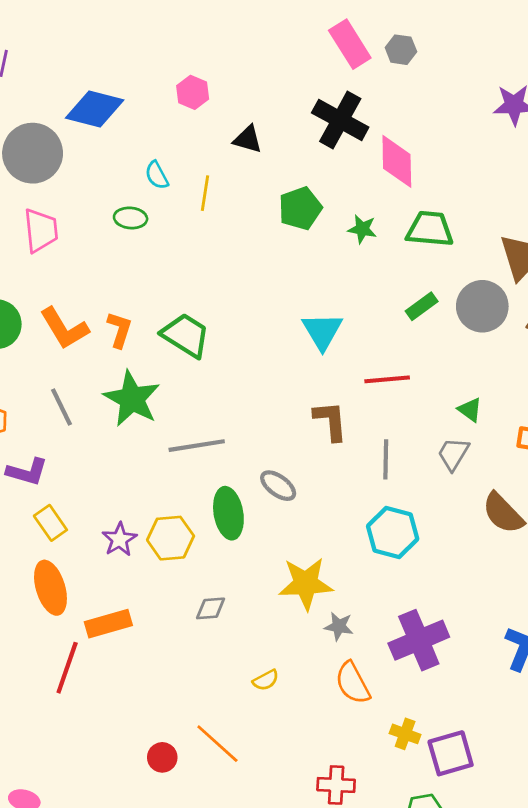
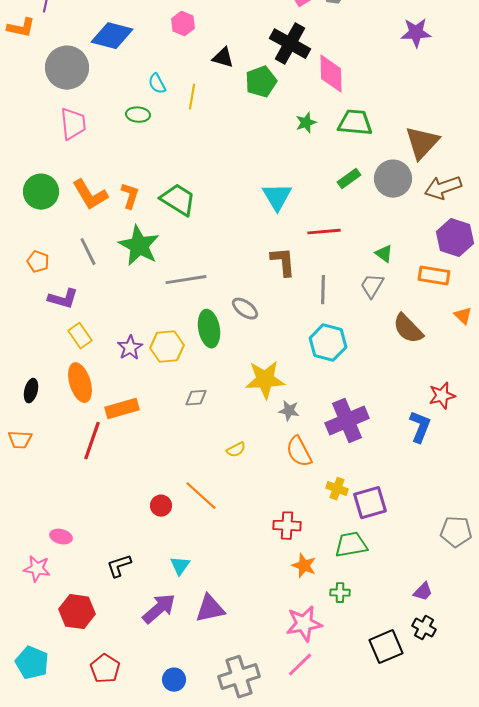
green pentagon: (300, 208) -> (261, 82), moved
green star: (362, 229) -> (306, 123), turned -30

